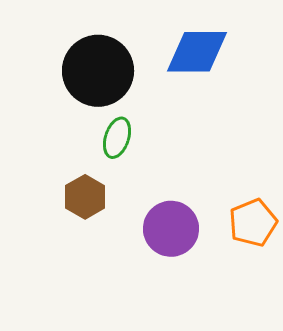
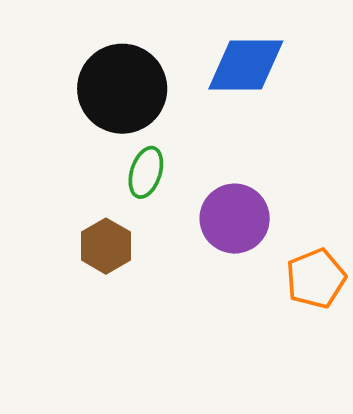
purple circle: (171, 229) -> (235, 219), moved

